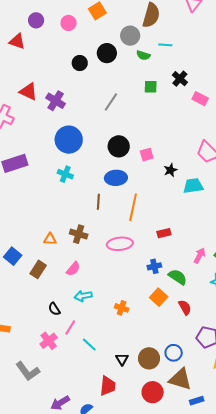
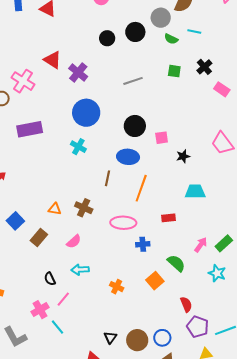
gray line: (111, 102) -> (133, 81), turned 30
cyan trapezoid: (193, 186) -> (195, 192), moved
blue cross: (154, 266) -> (143, 244), moved
red semicircle: (185, 307) -> (186, 304), moved
cyan line: (89, 345) -> (58, 327), moved

